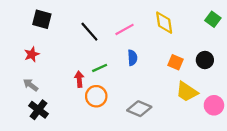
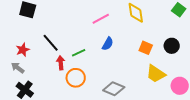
black line: (89, 32) -> (51, 43), moved
red star: (32, 54) -> (23, 50), moved
blue semicircle: (132, 58) -> (108, 44), turned 32

